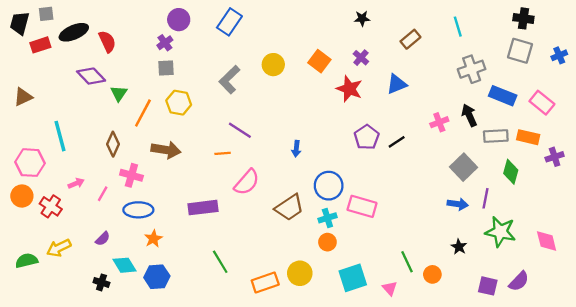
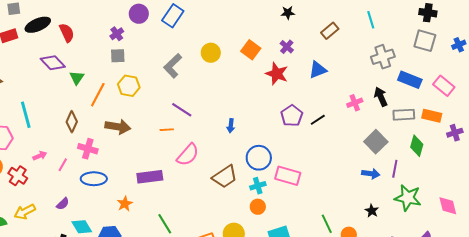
purple circle: (179, 20) -> (139, 14), moved
orange star: (153, 239) -> (125, 204), moved

